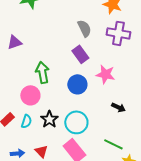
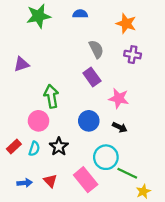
purple cross: (118, 33) -> (133, 55), size x0.7
blue circle: (77, 84) -> (89, 121), moved
black arrow: (118, 107) -> (120, 127), moved
cyan circle: (76, 122) -> (106, 157), moved

